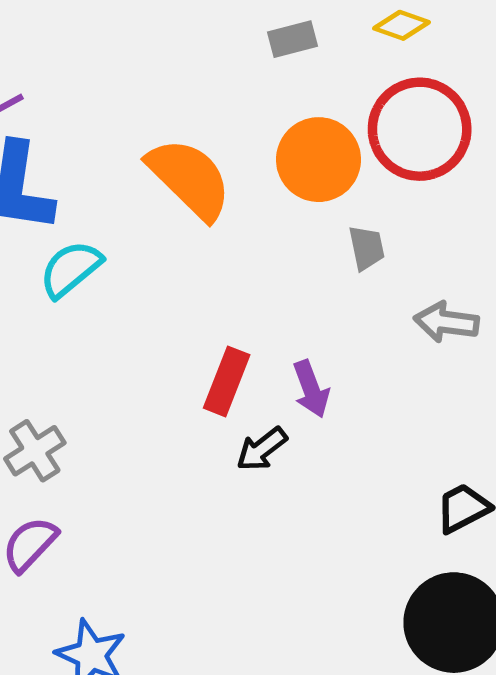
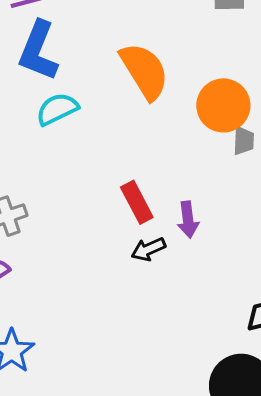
orange circle: (319, 160) -> (223, 105), moved
red rectangle: (227, 381) -> (137, 202), turned -63

